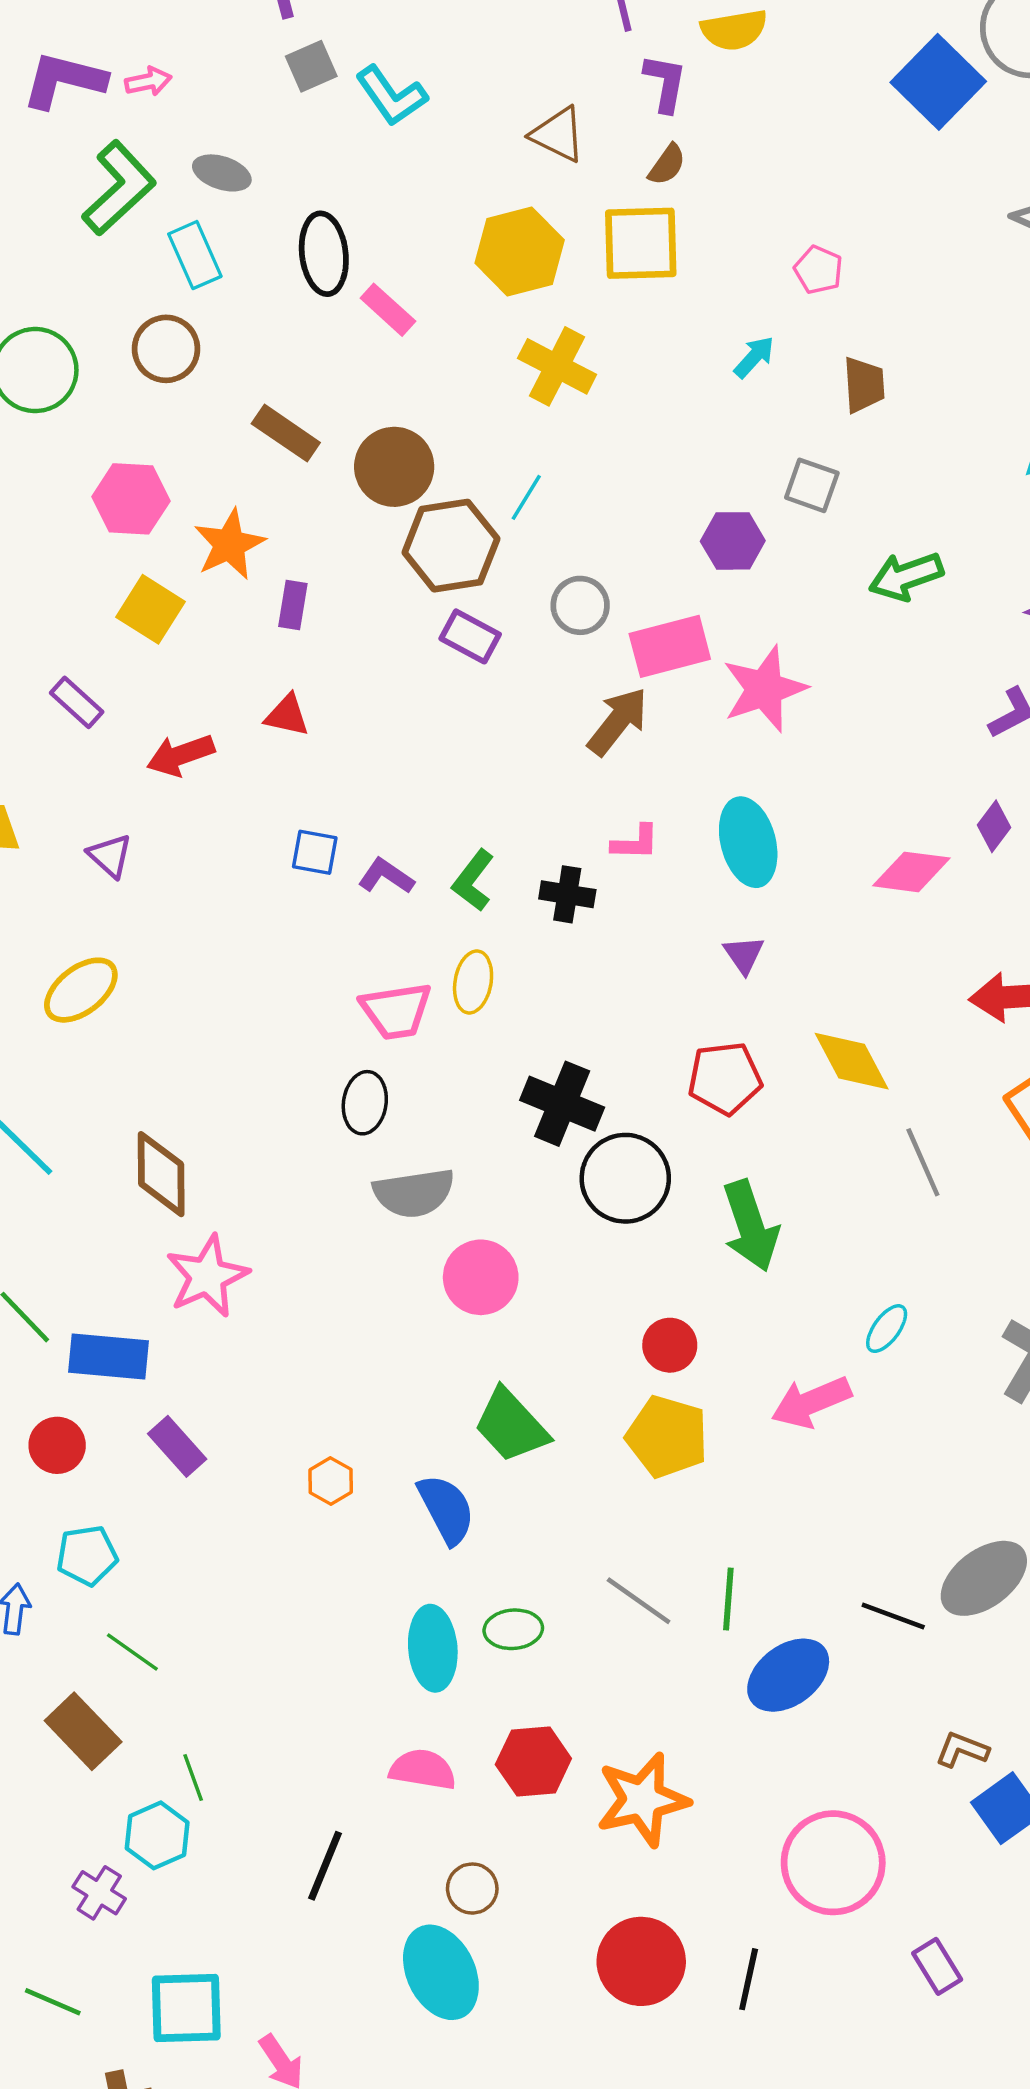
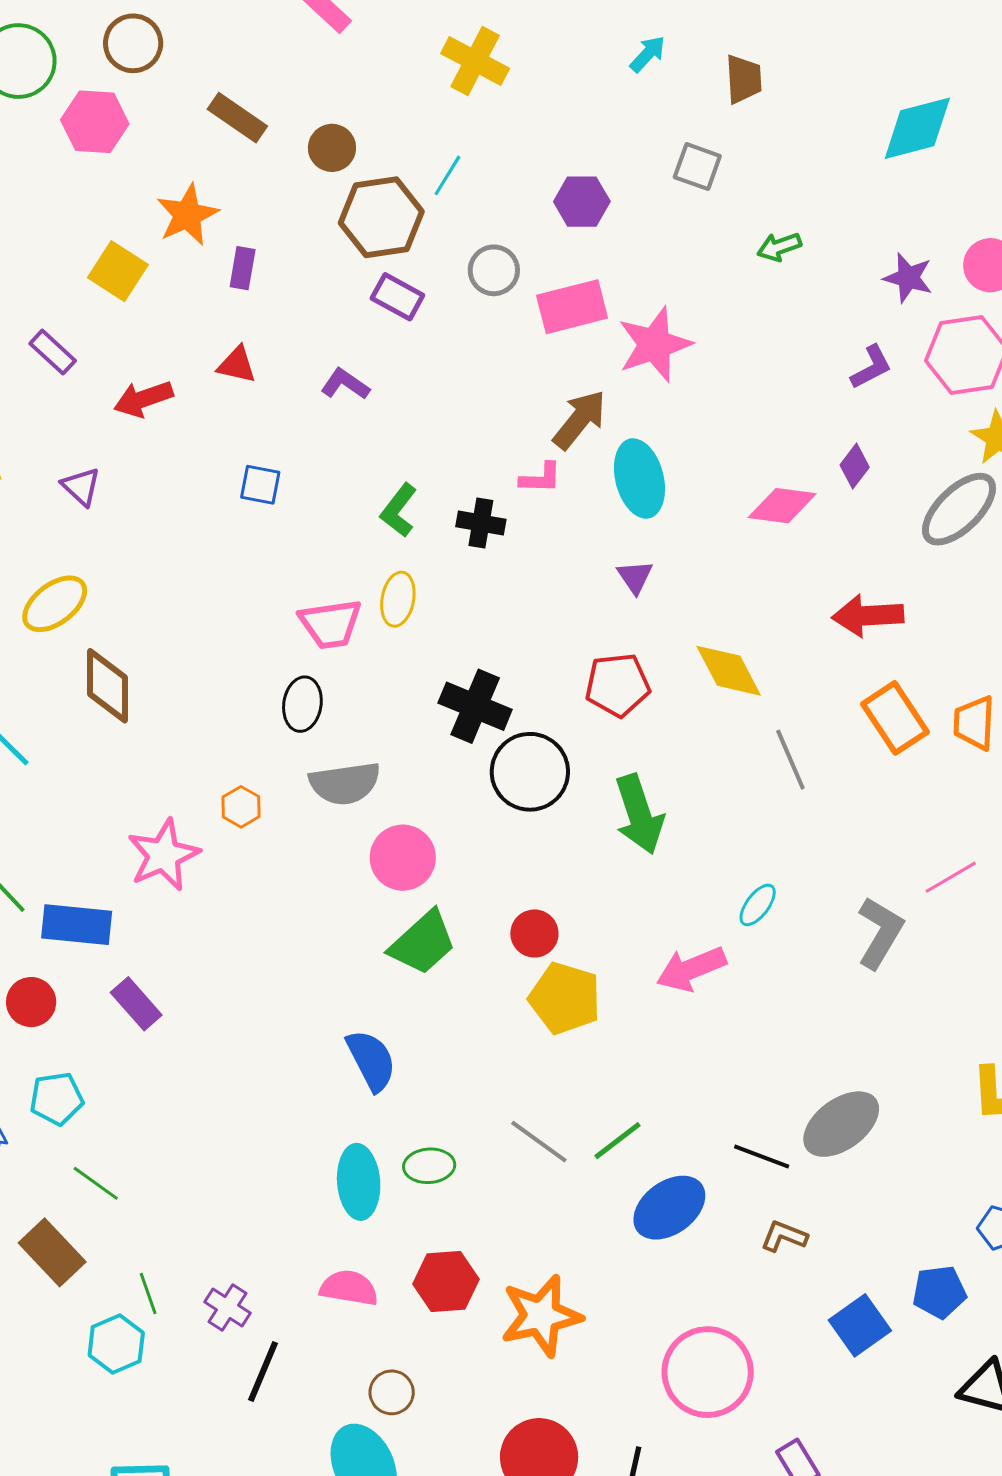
brown circle: (394, 467) -> (332, 148), size x0.7
pink hexagon: (131, 499) -> (95, 122), moved
purple hexagon: (733, 541) -> (582, 202), moved
green arrow: (906, 576) -> (779, 247), size x0.7
brown arrow: (618, 721) -> (580, 420), moved
purple L-shape: (386, 876) -> (345, 384), moved
brown diamond: (161, 1174) -> (108, 686), moved
red circle: (670, 1345) -> (534, 934), moved
green trapezoid: (511, 1425) -> (423, 943), moved, turned -90
orange hexagon: (331, 1481) -> (241, 807), moved
green line: (728, 1599) -> (617, 1141), turned 48
brown L-shape: (962, 1750) -> (784, 1236), moved
purple cross: (99, 1893) -> (228, 1308), moved

